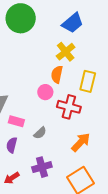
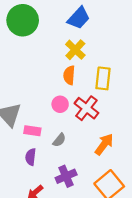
pink circle: (45, 92) -> (60, 104), moved
red cross: (69, 107) -> (86, 108), turned 30

